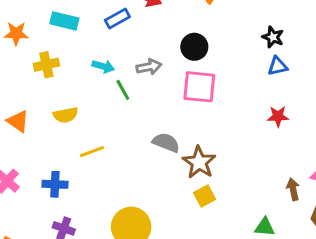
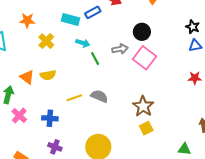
cyan rectangle: (64, 21) -> (70, 19), moved
yellow cross: (46, 65) -> (46, 41), turned -35
gray arrow: (149, 67) -> (120, 49), moved
pink square: (199, 87) -> (144, 58), turned 30
yellow semicircle: (66, 115) -> (48, 75), moved
gray semicircle: (166, 143) -> (99, 96), moved

